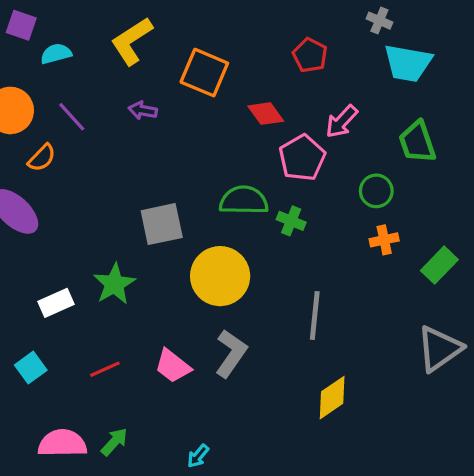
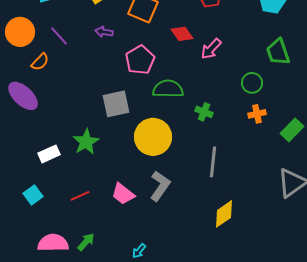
pink arrow: (342, 121) -> (211, 49), moved
pink pentagon: (302, 158) -> (140, 60), moved
green cross: (291, 221) -> (204, 112), moved

